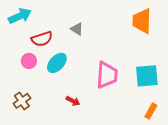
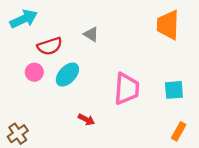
cyan square: (147, 76) -> (174, 90), size x0.7
brown cross: (22, 101) -> (18, 134), moved

